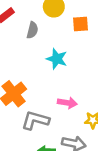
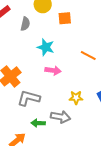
pink arrow: (67, 103) -> (53, 70), moved

